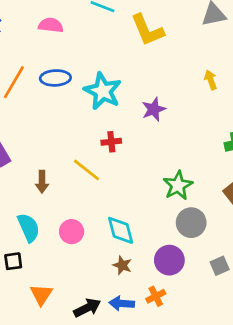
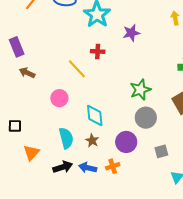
brown arrow: (42, 182) -> (27, 73), moved, turned 105
cyan semicircle: (29, 228) -> (66, 138), moved
pink circle: (72, 232) -> (59, 98), moved

